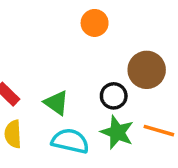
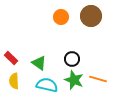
brown circle: (147, 70) -> (91, 16), moved

